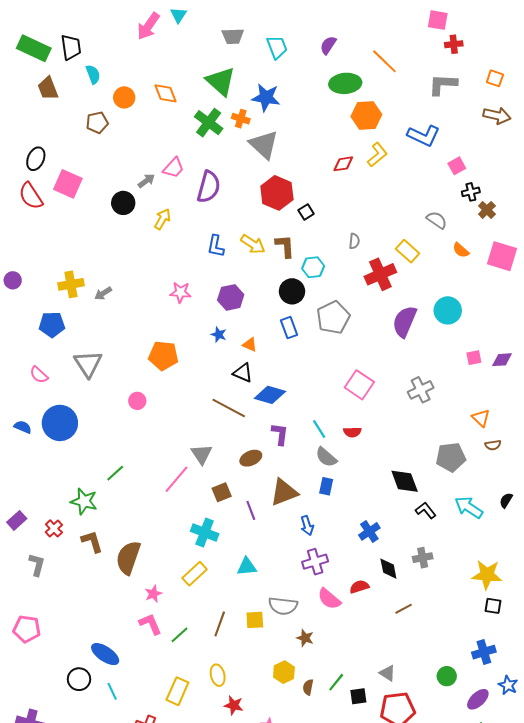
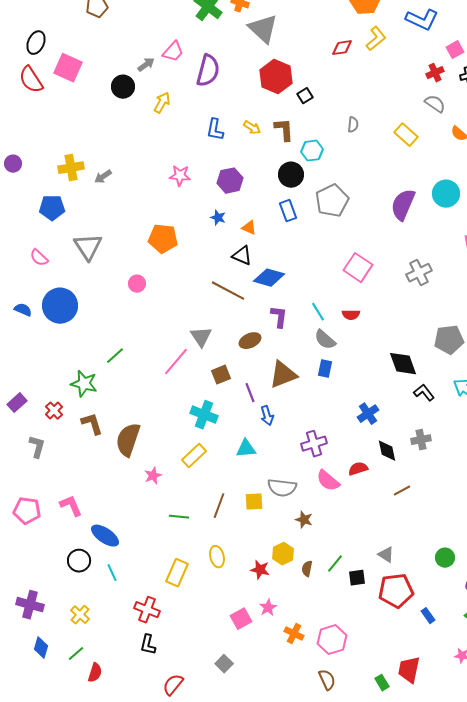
yellow arrow: (253, 244) -> (252, 128), size x0.7
red cross: (380, 274) -> (435, 73), moved, size x0.6
blue arrow: (307, 525) -> (267, 416), moved
pink L-shape: (150, 624) -> (71, 506), moved
green line: (179, 635) -> (179, 517), turned 48
red star: (234, 705) -> (260, 570), moved

